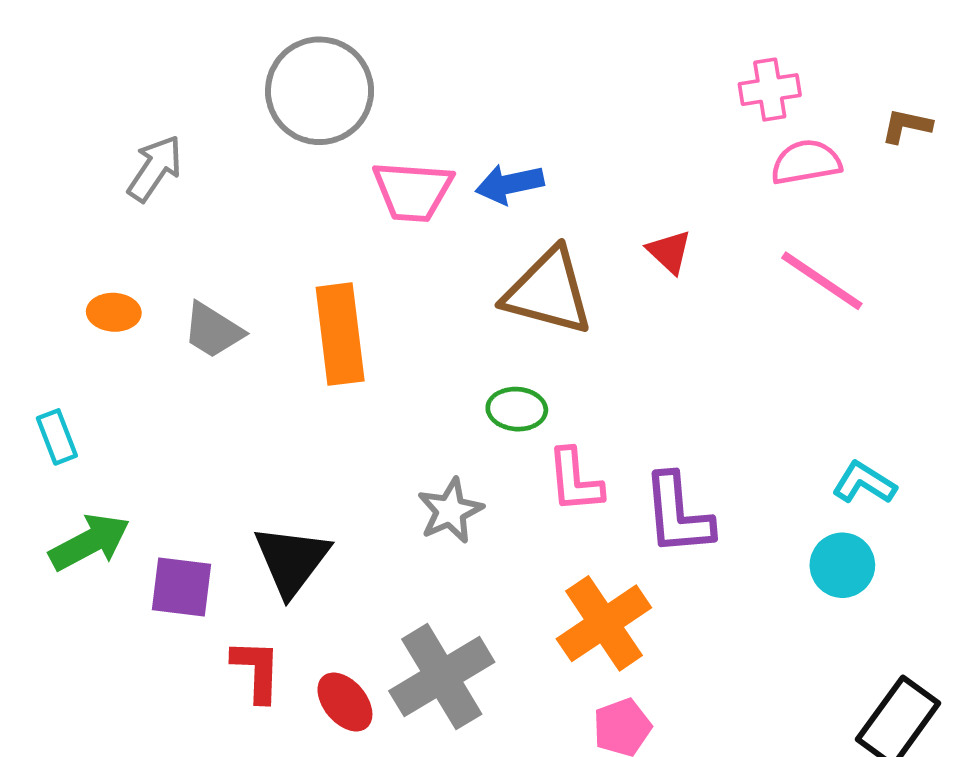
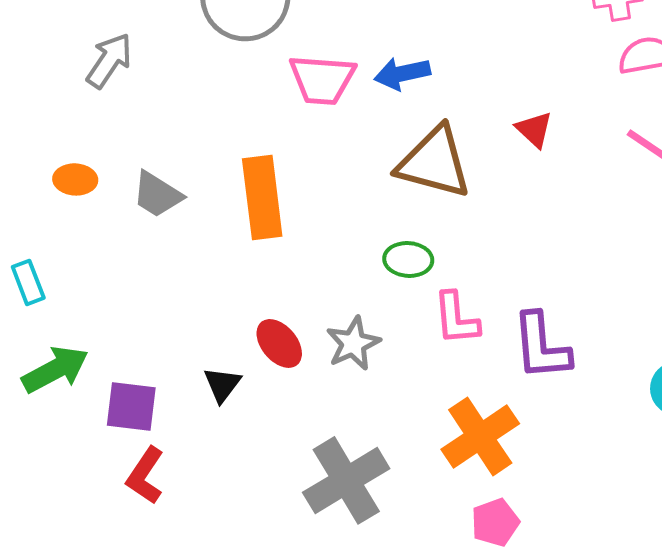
black triangle: (292, 560) -> (222, 384), size x0.6
red L-shape: (257, 671) -> (145, 475), moved, turned -148
red ellipse: (345, 702) -> (279, 343), moved

